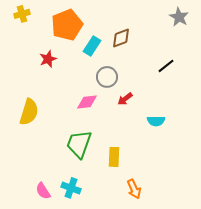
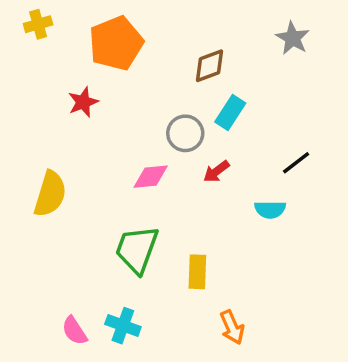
gray star: (179, 17) -> (293, 38), moved
cyan rectangle: (92, 46) -> (230, 113), moved
black line: (166, 66) -> (296, 163), moved

